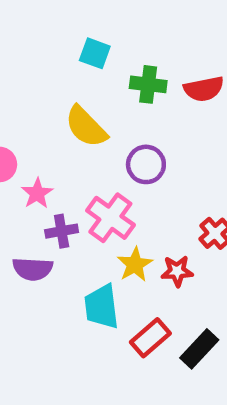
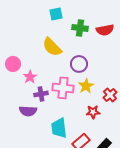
cyan square: (95, 53) -> (56, 14), turned -32
pink cross: (110, 218) -> (63, 88), turned -30
yellow star: (135, 264) -> (86, 86), moved

